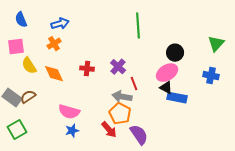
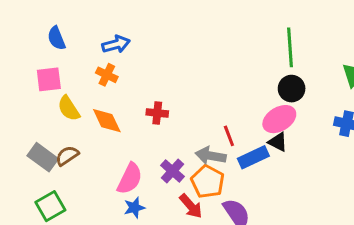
green line: (138, 26) -> (290, 47), moved
orange cross: (54, 44) -> (107, 75), turned -32
purple cross: (118, 67) -> (172, 171), moved
blue rectangle: (177, 98) -> (253, 157), moved, turned -36
pink semicircle: (69, 112) -> (130, 179), turned -80

